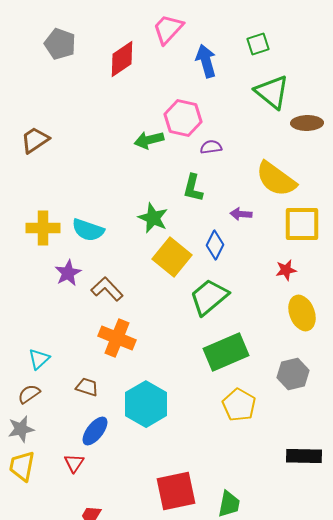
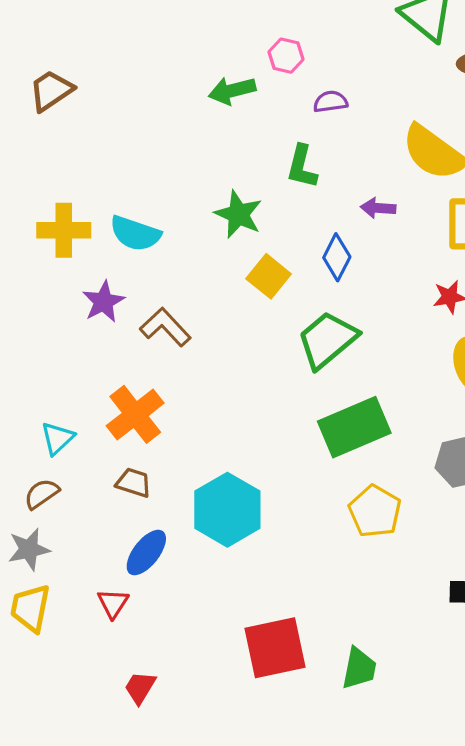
pink hexagon: (183, 118) -> (286, 56), size x0.6
yellow square: (172, 257) -> (269, 276), size x0.7
orange cross: (117, 338) -> (135, 414), moved, turned 30

